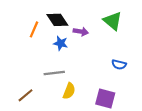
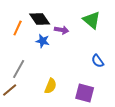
blue semicircle: (119, 64) -> (98, 61), turned 40
gray line: (54, 73) -> (19, 69), moved, turned -54

